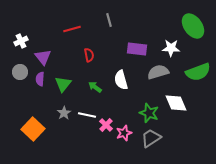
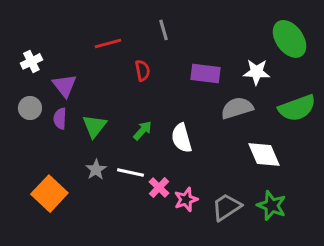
red semicircle: (89, 55) -> (142, 70), moved
white semicircle: (121, 80) -> (182, 138), moved
green arrow: (95, 87) -> (142, 131), turned 96
green star: (149, 113) -> (272, 206), moved

